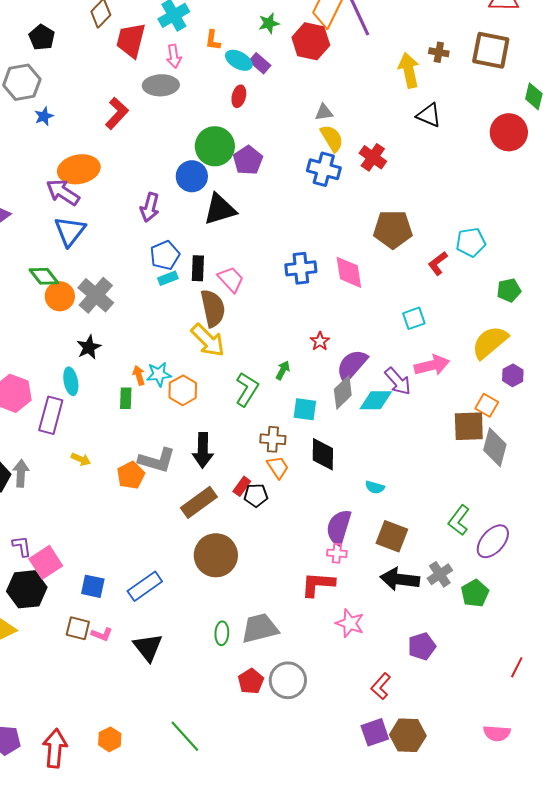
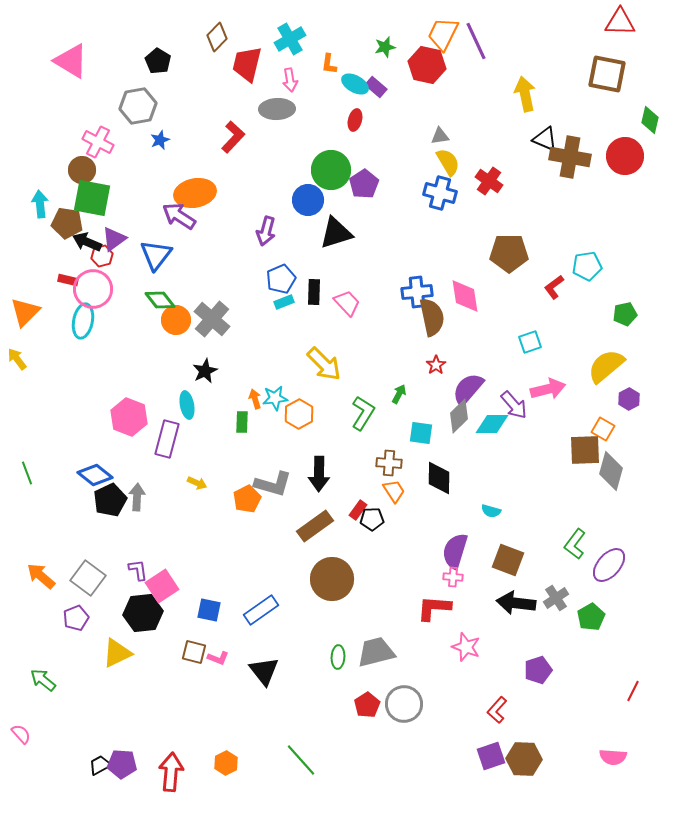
brown cross: (439, 52) -> (570, 157), moved, size x2.0
blue triangle: (70, 231) -> (156, 255), moved
brown semicircle: (213, 308) -> (432, 317), moved

